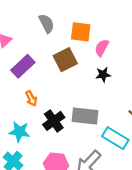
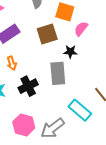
black star: (103, 75) -> (70, 52), moved
gray rectangle: (85, 116) -> (58, 73), moved, turned 70

